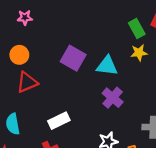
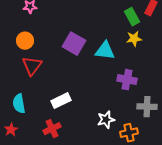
red triangle: (27, 82) -> (32, 66), turned -30
purple cross: (113, 98) -> (127, 80), moved, turned -30

